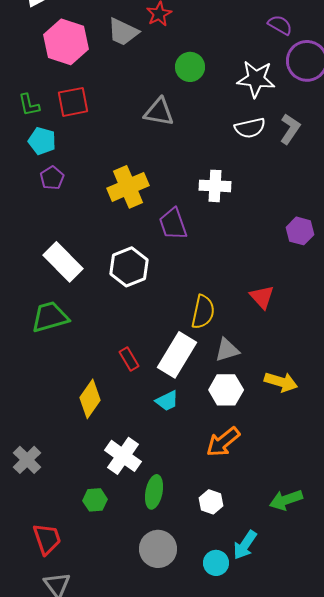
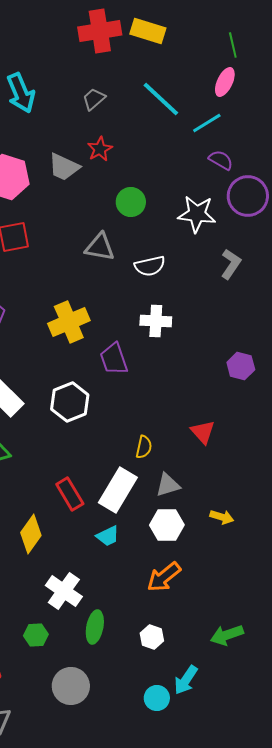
white semicircle: (250, 128) -> (150, 266), moved
yellow semicircle: (203, 312) -> (144, 447), size x0.7
red rectangle: (129, 359) -> (70, 494), size x1.4
yellow arrow: (281, 382) -> (222, 517), size x0.7
gray circle: (158, 549) -> (71, 686), moved

